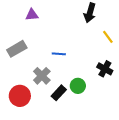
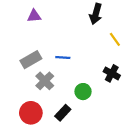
gray rectangle: (17, 49) -> (31, 60), moved
black rectangle: (59, 93) -> (63, 113), moved
red circle: (20, 96) -> (31, 113), moved

